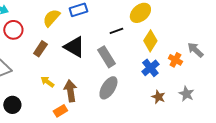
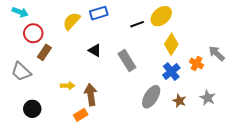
black line: (116, 31) -> (137, 24), moved
black triangle: (74, 47) -> (95, 50), size x0.6
brown rectangle: (40, 49) -> (44, 52), moved
yellow arrow: (47, 82) -> (68, 86), turned 144
gray ellipse: (108, 88) -> (151, 97), moved

